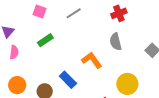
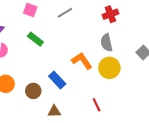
green rectangle: (45, 40) -> (35, 39), turned 70
yellow circle: (127, 84) -> (109, 68), moved

